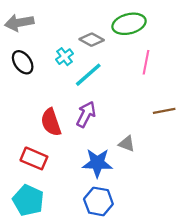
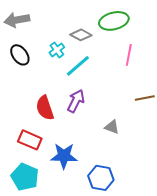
blue star: (97, 163) -> (64, 156), moved
blue hexagon: (98, 201) -> (101, 178), moved

